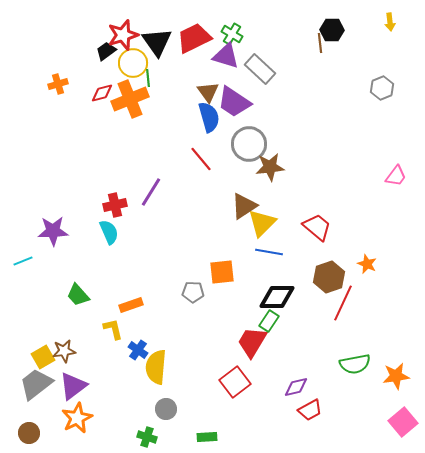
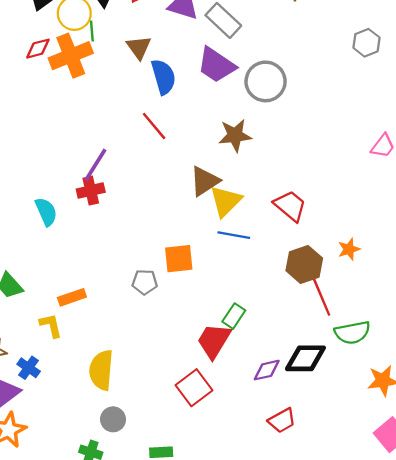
brown triangle: (208, 92) -> (139, 47), moved
purple trapezoid: (234, 102) -> (216, 65), moved
gray circle: (249, 144) -> (266, 81), moved
red cross: (115, 205) -> (91, 191), moved
orange star: (367, 264) -> (349, 249), turned 30
black diamond: (277, 297) -> (305, 358), moved
red line: (343, 303) -> (321, 295), turned -48
blue cross: (138, 350) -> (29, 368), moved
green semicircle: (355, 364) -> (352, 333), moved
purple diamond: (296, 387) -> (267, 370), moved

